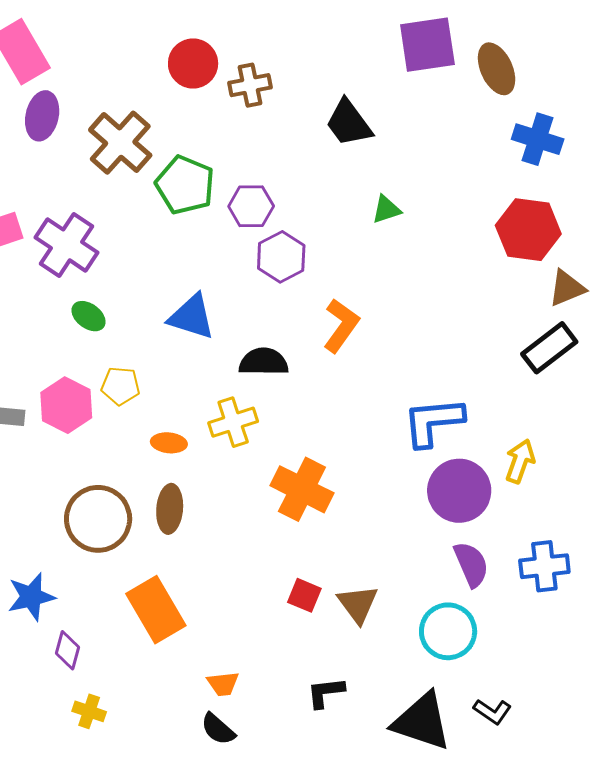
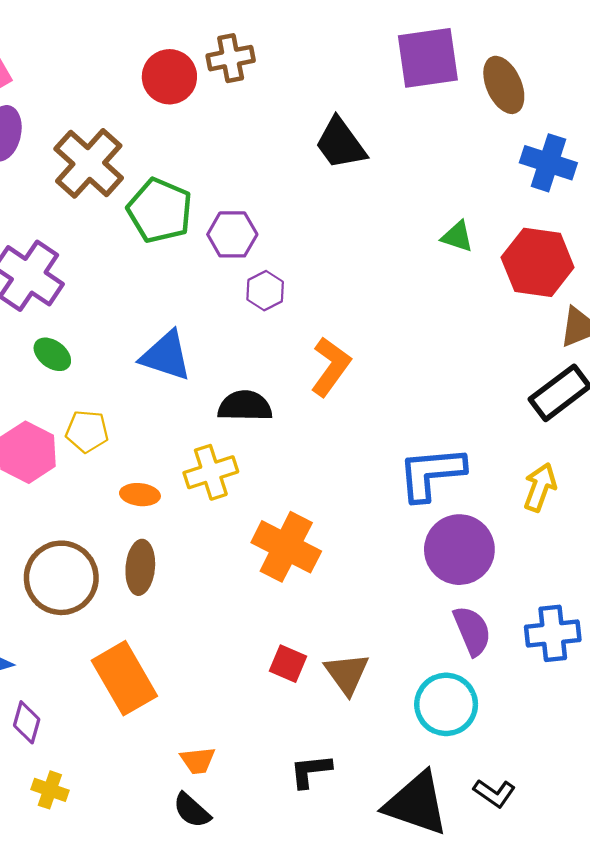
brown cross: (250, 85) -> (231, 58), moved
green triangle: (386, 210) -> (457, 237), moved, turned 36
purple hexagon: (281, 257) -> (265, 291), size x0.7
yellow arrow: (520, 461) -> (540, 487), moved

